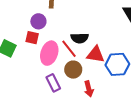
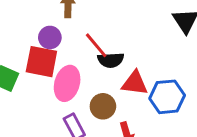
red square: (32, 38) -> (41, 62), size x1.6
red line: (69, 49) -> (96, 45), moved

